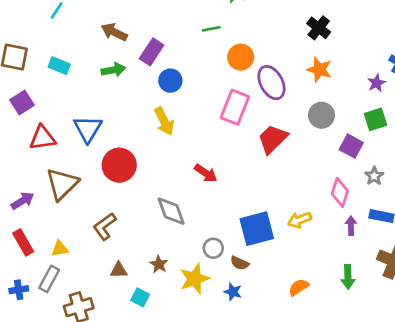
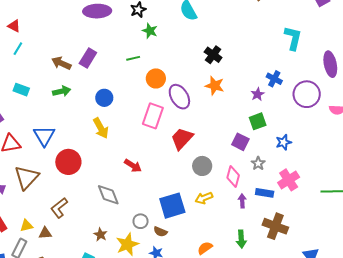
purple rectangle: (152, 52) -> (88, 58), moved
gray circle: (321, 115) -> (202, 166), moved
brown triangle: (119, 270) -> (45, 233), moved

